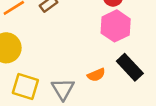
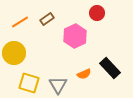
pink hexagon: (116, 26) -> (75, 36), moved

